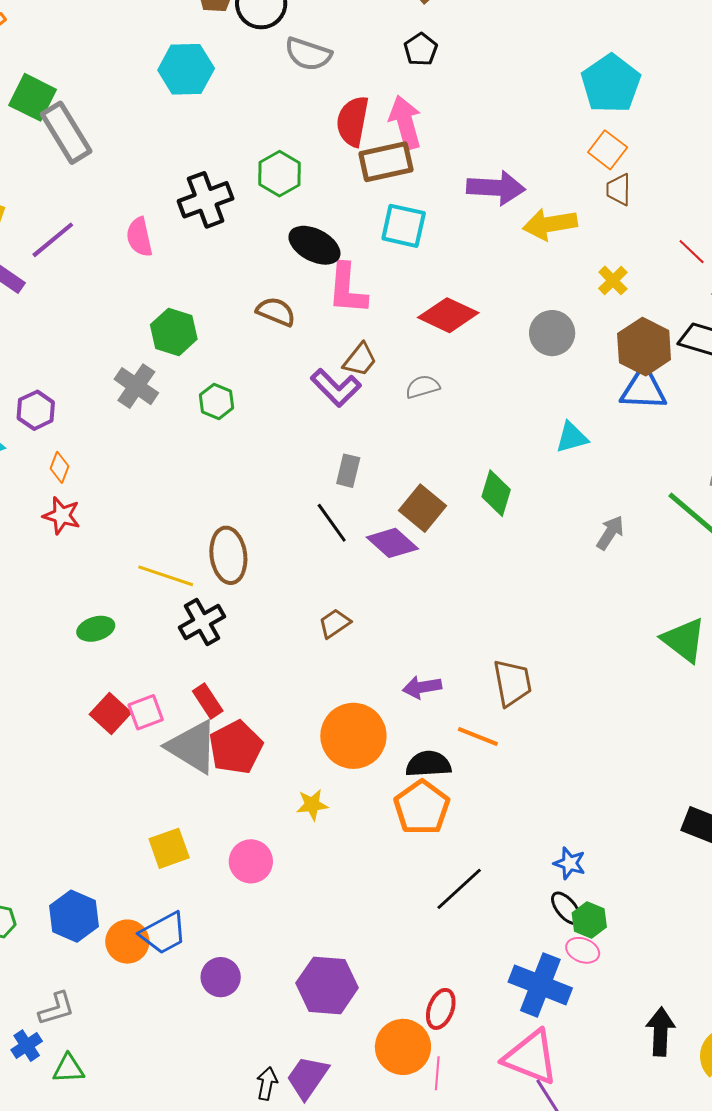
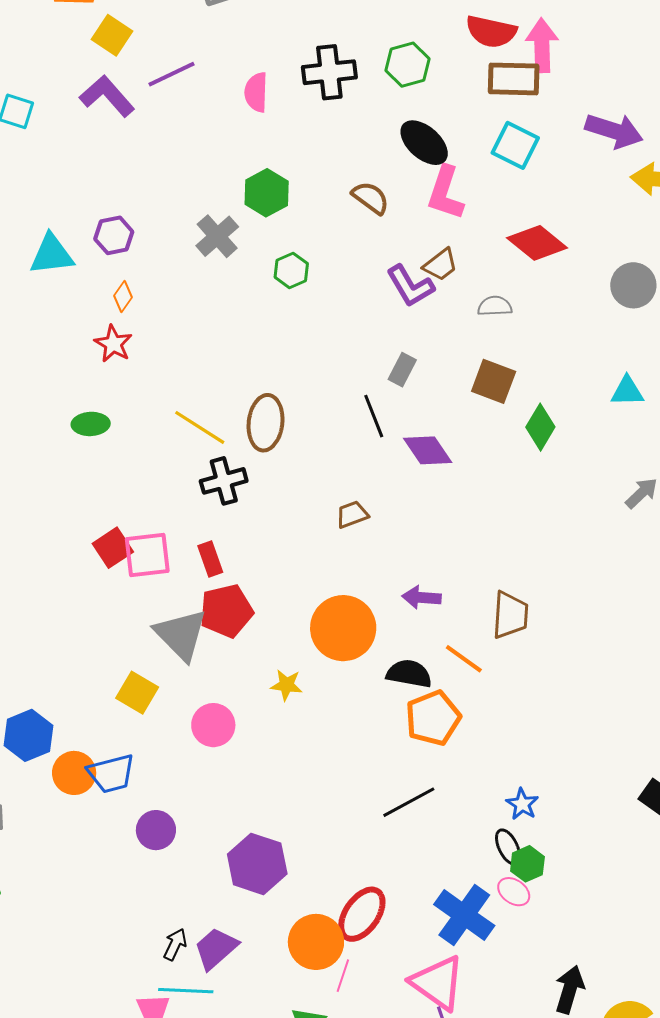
red semicircle: (353, 121) -> (491, 32), turned -102
brown square: (423, 508) -> (494, 381), moved, turned -33
green ellipse: (96, 629) -> (91, 424), moved
pink square: (146, 712) -> (147, 555), size x1.4
gray triangle: (192, 747) -> (181, 635), moved
orange pentagon: (422, 808) -> (433, 718), moved
yellow square: (169, 848) -> (137, 693), turned 36
red ellipse: (441, 1009) -> (362, 914), size x1.4

